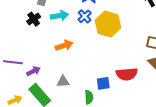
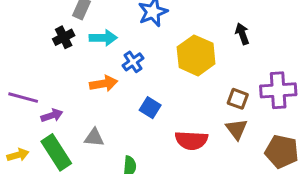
blue cross: (85, 16) -> (133, 62), moved
yellow hexagon: (108, 24) -> (196, 55), moved
blue square: (103, 83) -> (150, 108), moved, turned 32

